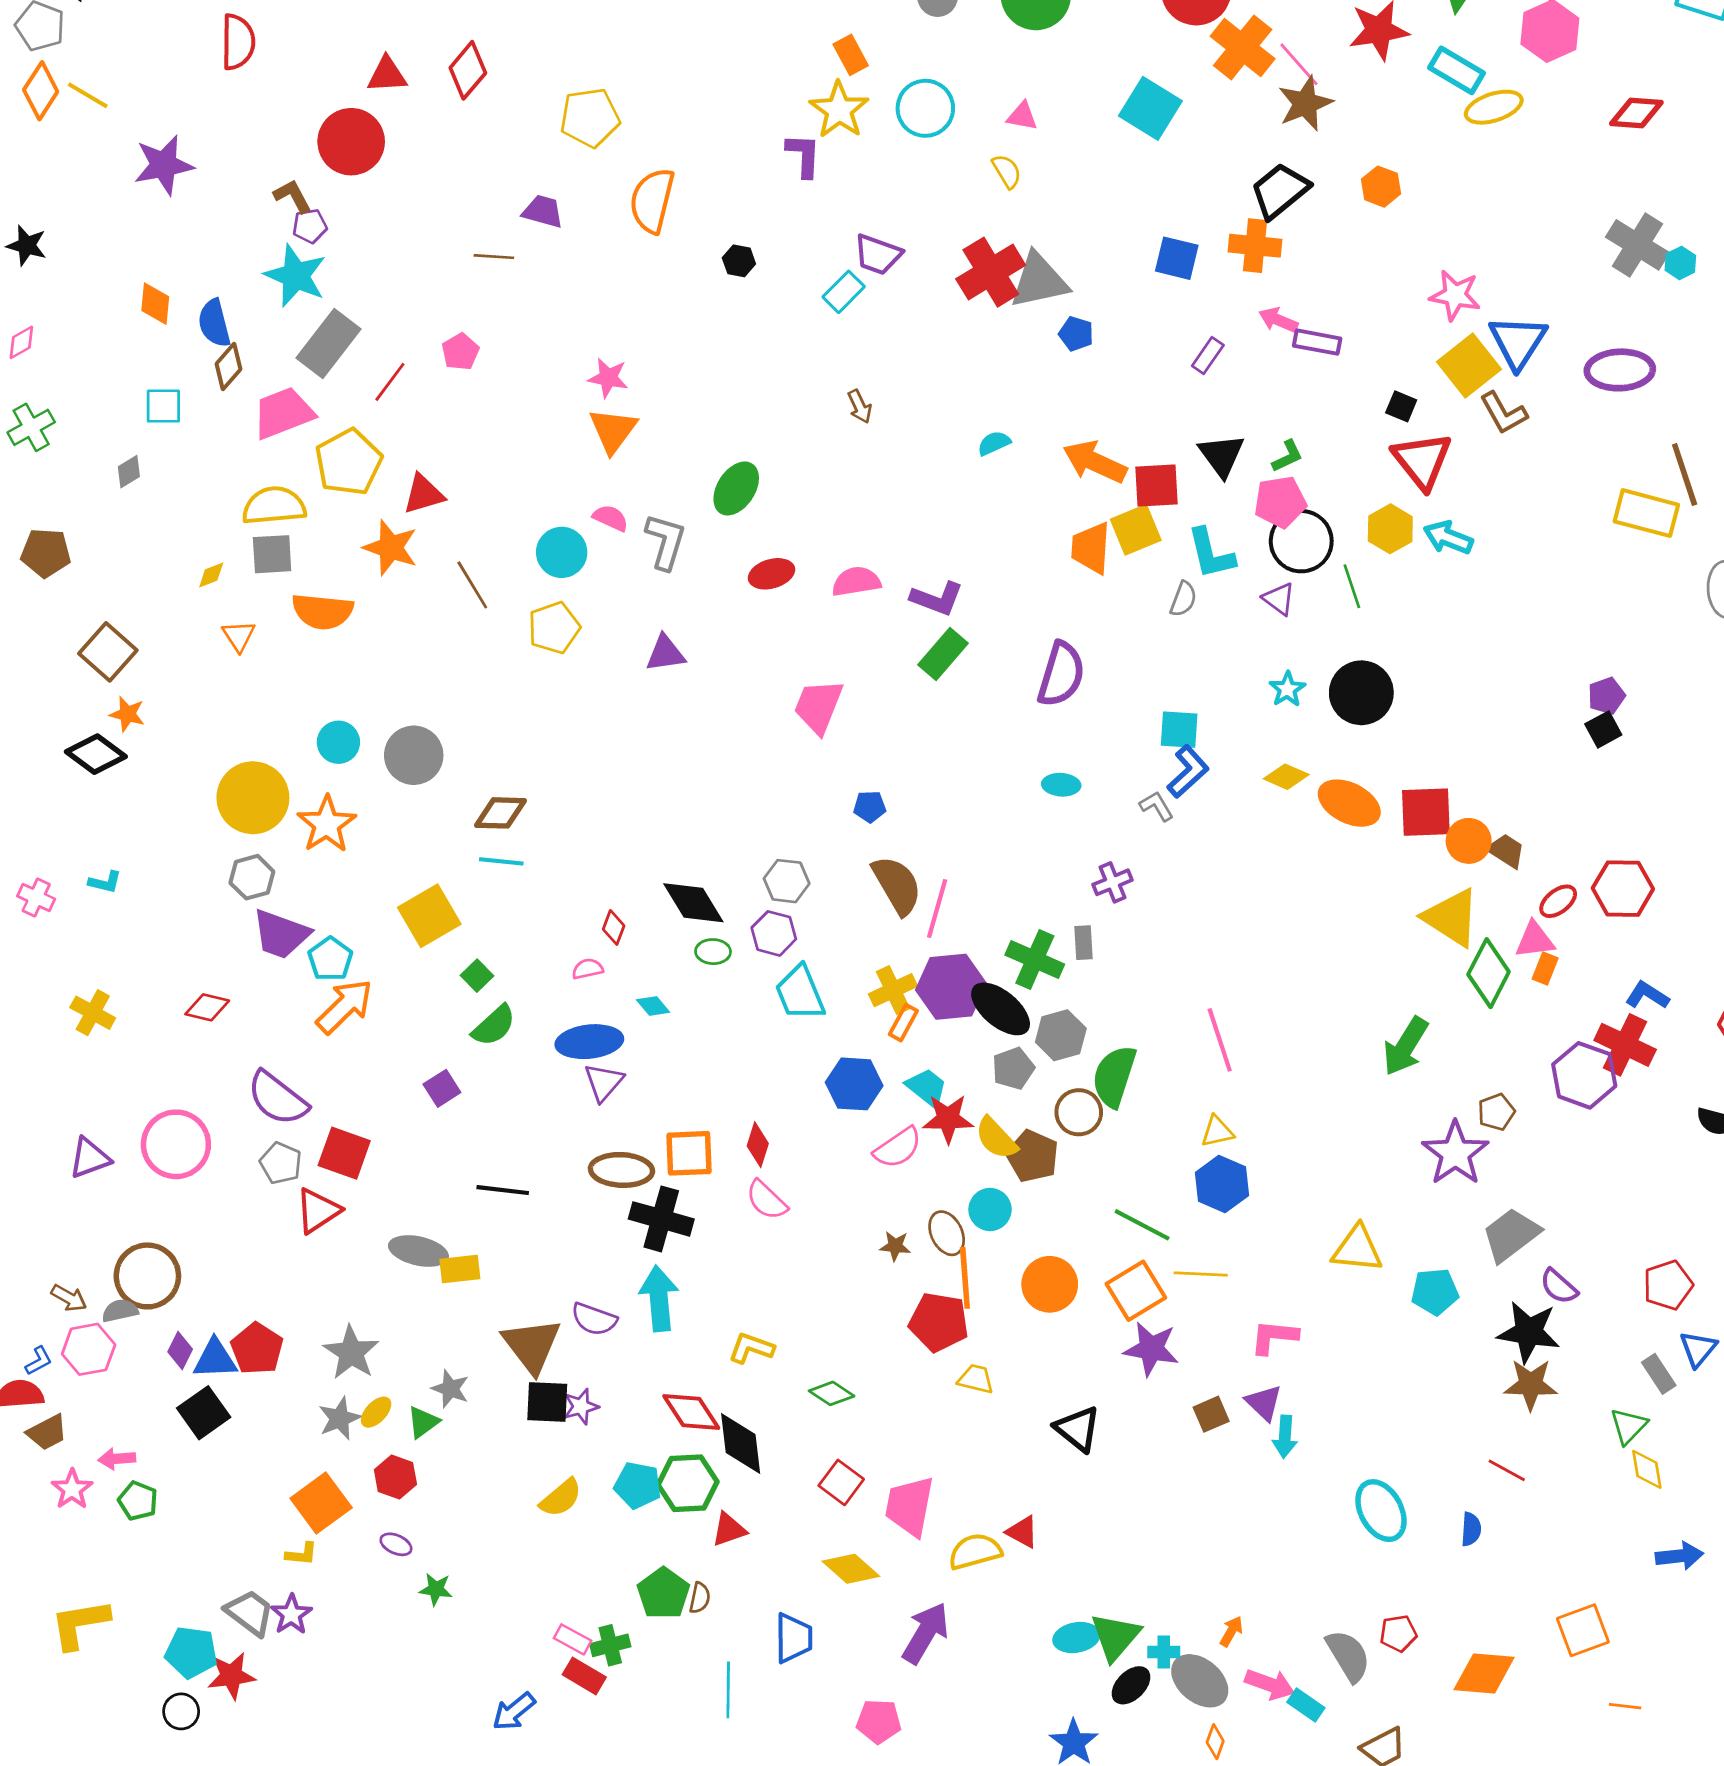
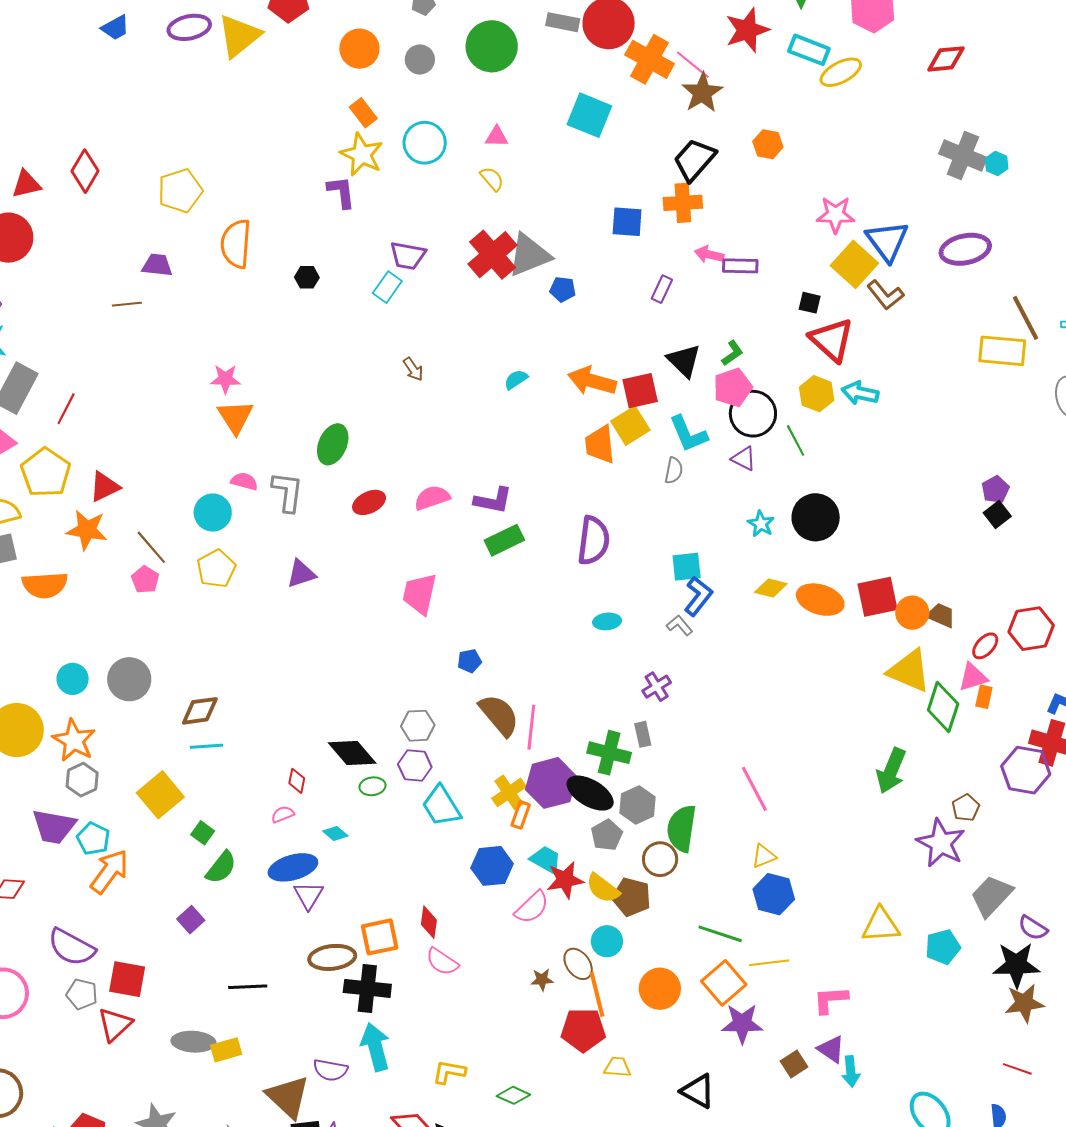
pink pentagon: (460, 352) -> (145, 580), moved
green rectangle: (943, 654) -> (504, 540), turned 33
gray hexagon: (252, 877) -> (82, 780), moved

